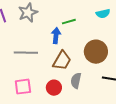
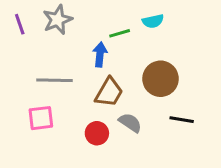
cyan semicircle: (103, 14) -> (153, 21), moved
gray semicircle: (76, 81) -> (130, 123), turned 112
pink square: (23, 87) -> (41, 118), moved

